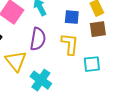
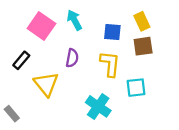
purple semicircle: (38, 39) -> (72, 58), size x0.7
cyan cross: (41, 80) -> (98, 106), moved

